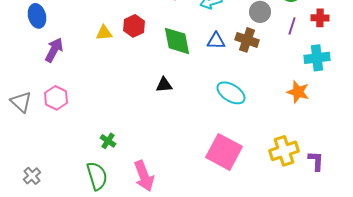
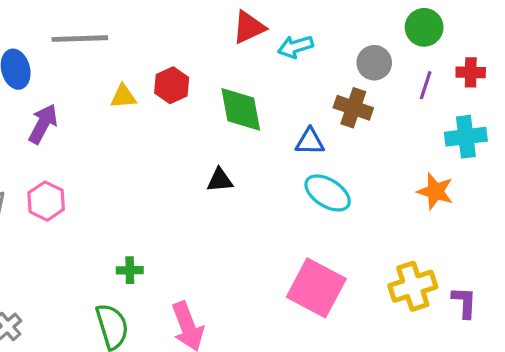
blue triangle: (216, 41) -> (310, 142), moved
green cross: (108, 141) -> (130, 270), turned -35

